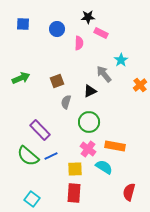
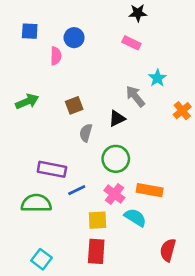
black star: (88, 17) -> (138, 13), moved
pink semicircle: (79, 43) -> (56, 56), moved
purple rectangle: (40, 130) -> (52, 169), turned -35
green semicircle: (28, 156) -> (36, 203), turned 140
blue line: (51, 156) -> (77, 190), moved

